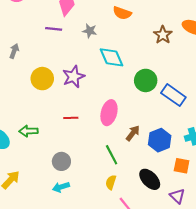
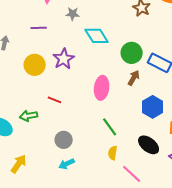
purple line: (54, 29) -> (39, 28), moved
red line: (71, 118) -> (55, 100), moved, turned 32
brown arrow: (133, 133) -> (134, 78), moved

